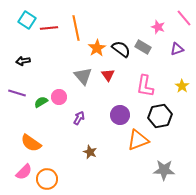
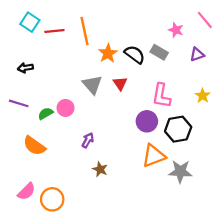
purple circle: (120, 115) -> (147, 121), moved
purple arrow: (79, 118) -> (88, 140), moved
orange semicircle: (31, 143) -> (34, 146), moved
gray star: (164, 170) -> (180, 171), moved

